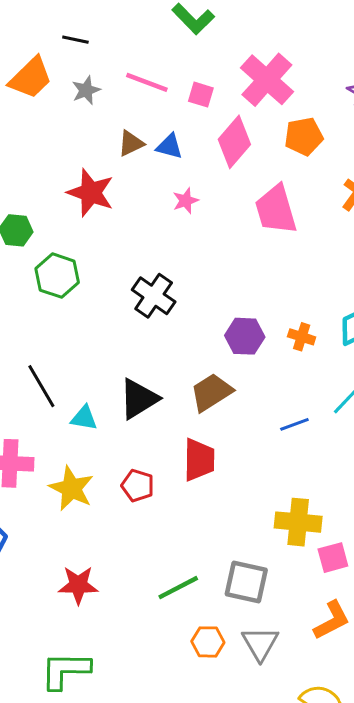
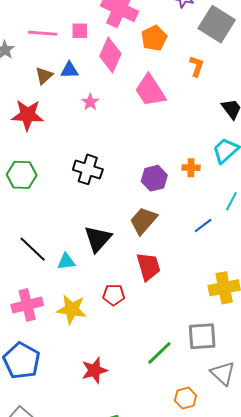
orange hexagon: (208, 642) -> (186, 398), moved

